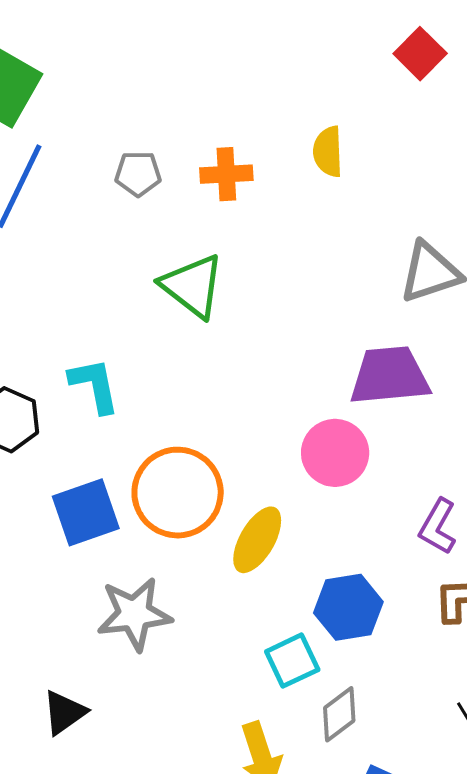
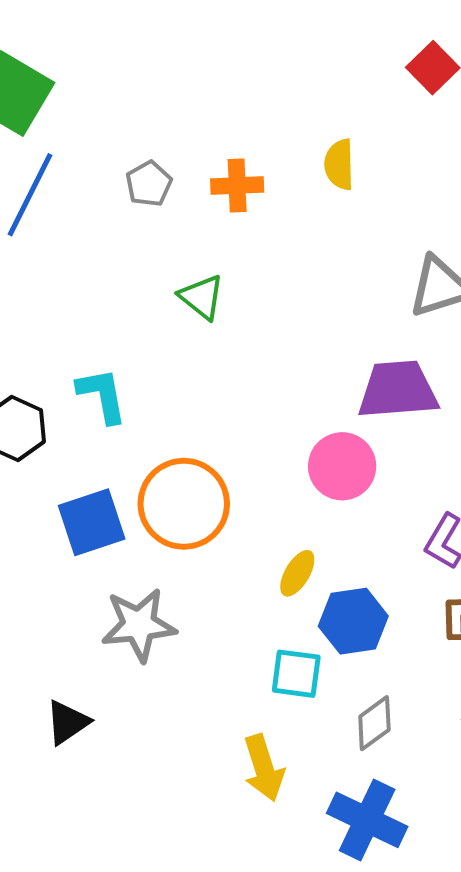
gray pentagon: (138, 174) -> (149, 184), turned -30
green triangle: (192, 286) -> (202, 297), size x0.7
yellow ellipse: (257, 540) -> (297, 573), moved, size x0.7
cyan square: (292, 661) -> (296, 674), turned 32
gray diamond: (339, 714) -> (374, 723), moved

